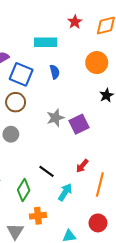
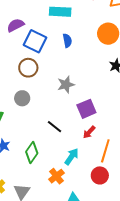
purple square: (79, 124) -> (86, 109), moved
black line: (46, 171) -> (54, 127), moved
orange cross: (38, 216) -> (56, 176), moved, turned -35
red circle: (98, 223) -> (100, 175), moved

